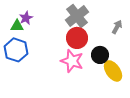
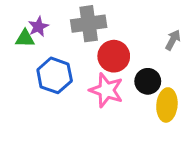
gray cross: (77, 16) -> (89, 24), moved, turned 30
blue hexagon: (16, 50) -> (55, 75), moved
yellow ellipse: (113, 71) -> (167, 105), turned 40

